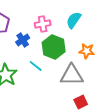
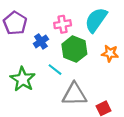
cyan semicircle: (74, 20) -> (96, 20), size x1.4
gray triangle: (72, 75) -> (74, 94), moved

